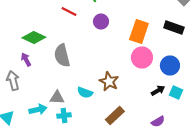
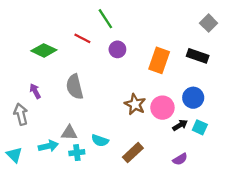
green diamond: (34, 38) -> (44, 50), moved
pink circle: (142, 58) -> (162, 108), moved
brown star: (109, 82) -> (135, 104), moved
cyan semicircle: (85, 92) -> (100, 141), moved

